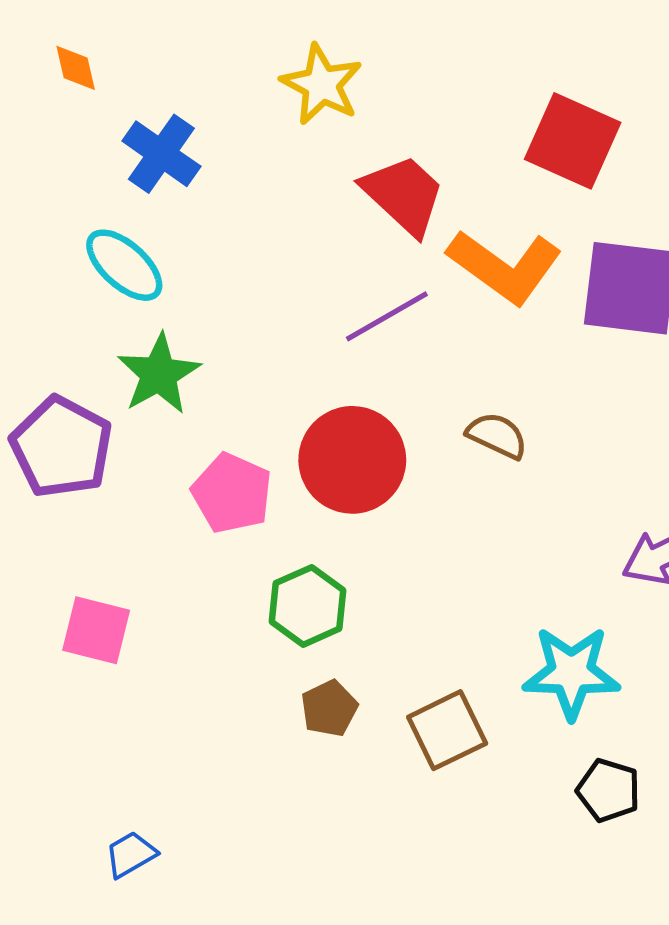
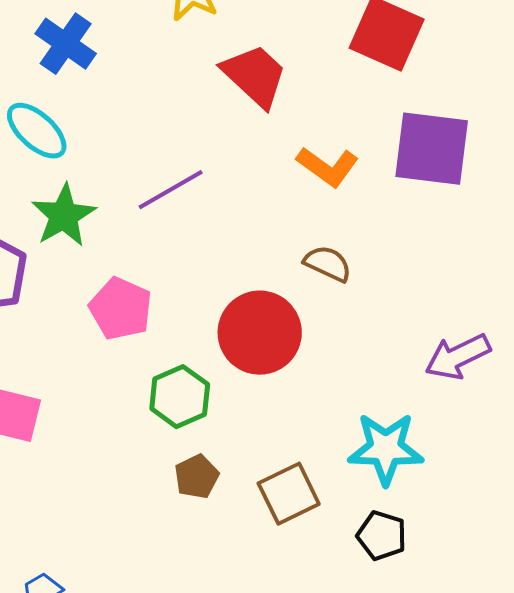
orange L-shape: (505, 266) -> (328, 167), moved, size x0.7
purple line: (387, 316) -> (171, 190), moved
red circle: (352, 460) -> (260, 333), moved
black pentagon: (608, 790) -> (382, 536), moved

